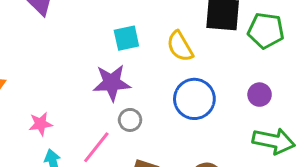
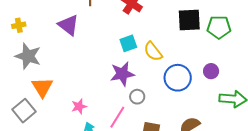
yellow semicircle: (180, 46) -> (153, 51), moved
purple circle: (260, 95) -> (211, 71), moved

